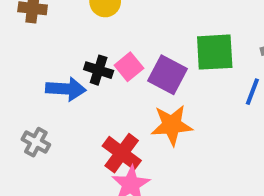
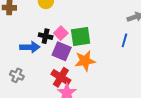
green square: (215, 52) -> (81, 36), moved
purple square: (167, 75) -> (62, 51), moved

